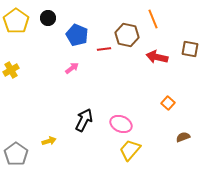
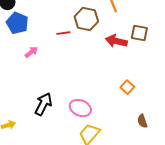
blue pentagon: (77, 35) -> (17, 23), moved
brown square: (190, 49) -> (139, 33), moved
brown semicircle: (183, 137) -> (142, 121), turned -88

